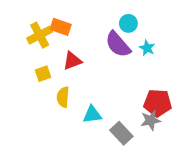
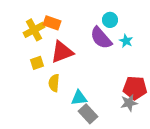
red triangle: (72, 61) -> (62, 52), size x1.4
gray rectangle: (121, 133) -> (88, 114), moved

